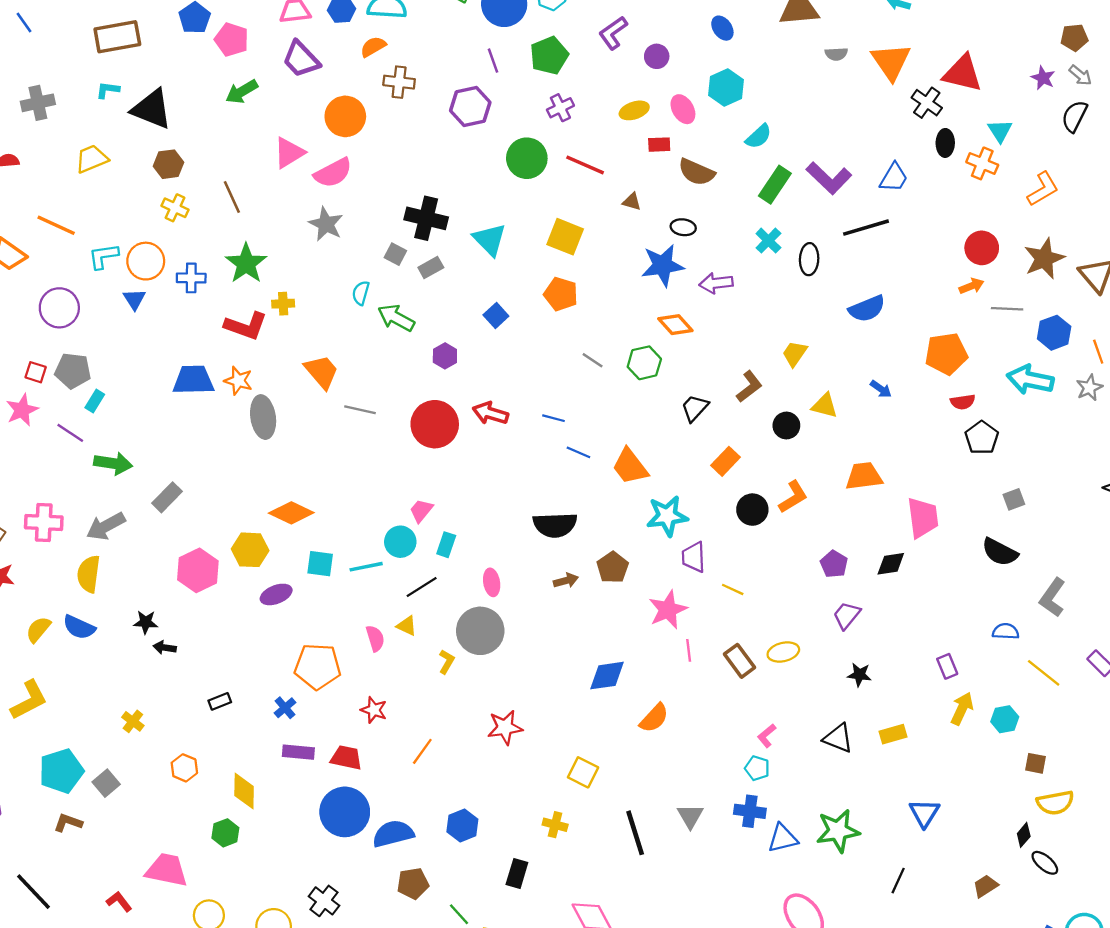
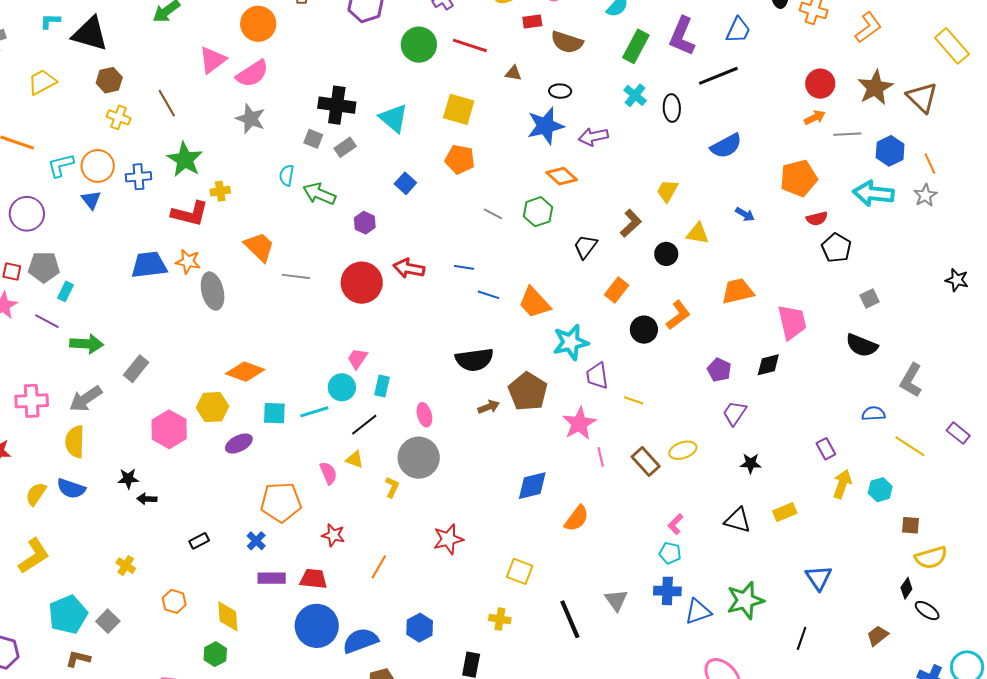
purple L-shape: (829, 178) -> (682, 36), turned 75
brown pentagon: (613, 567) -> (528, 392), size x1.4

